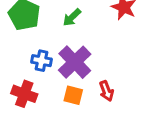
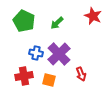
red cross: (24, 94) -> (24, 76), turned -30
orange square: (73, 95) -> (49, 80), moved

